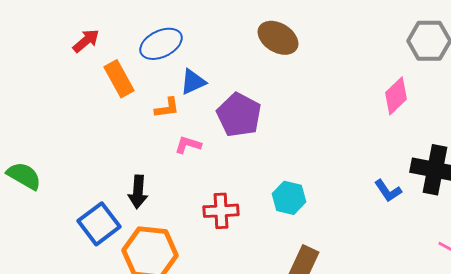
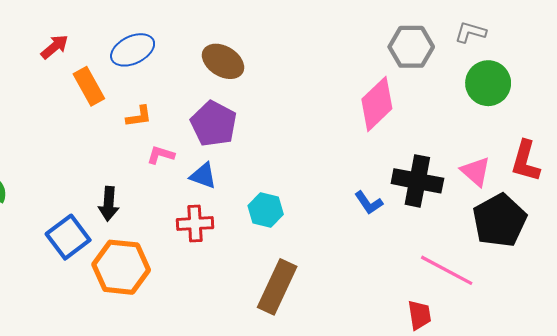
brown ellipse: (278, 38) -> (223, 61), moved
blue triangle: (193, 82) -> (203, 176), moved, turned 44
pink diamond: (396, 96) -> (377, 104), size x1.4

